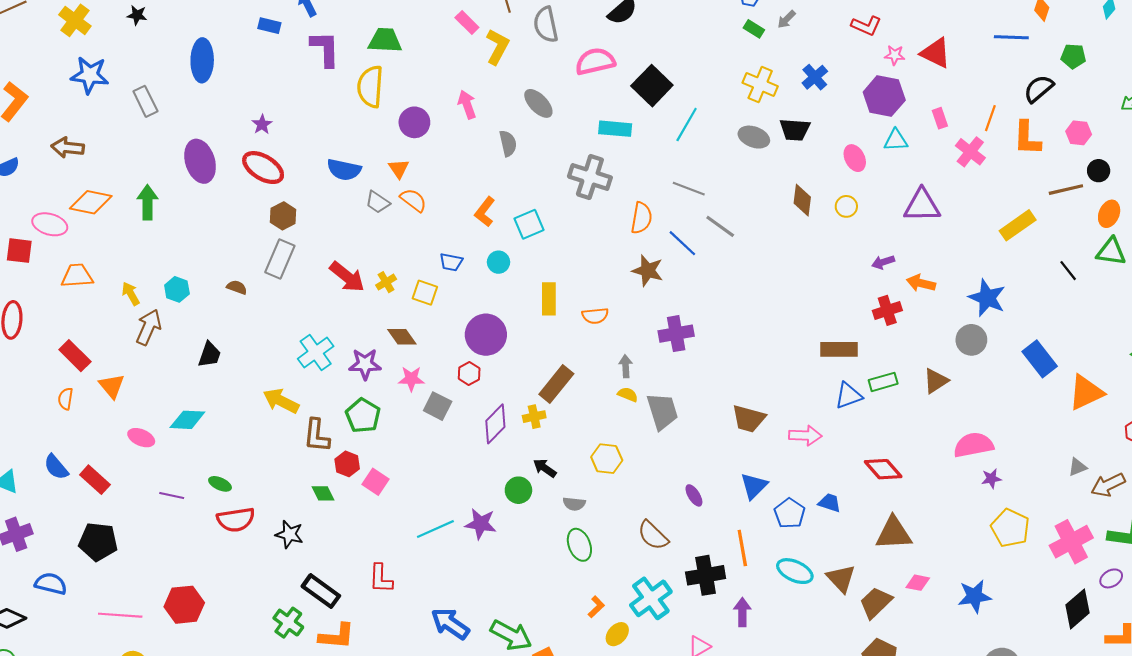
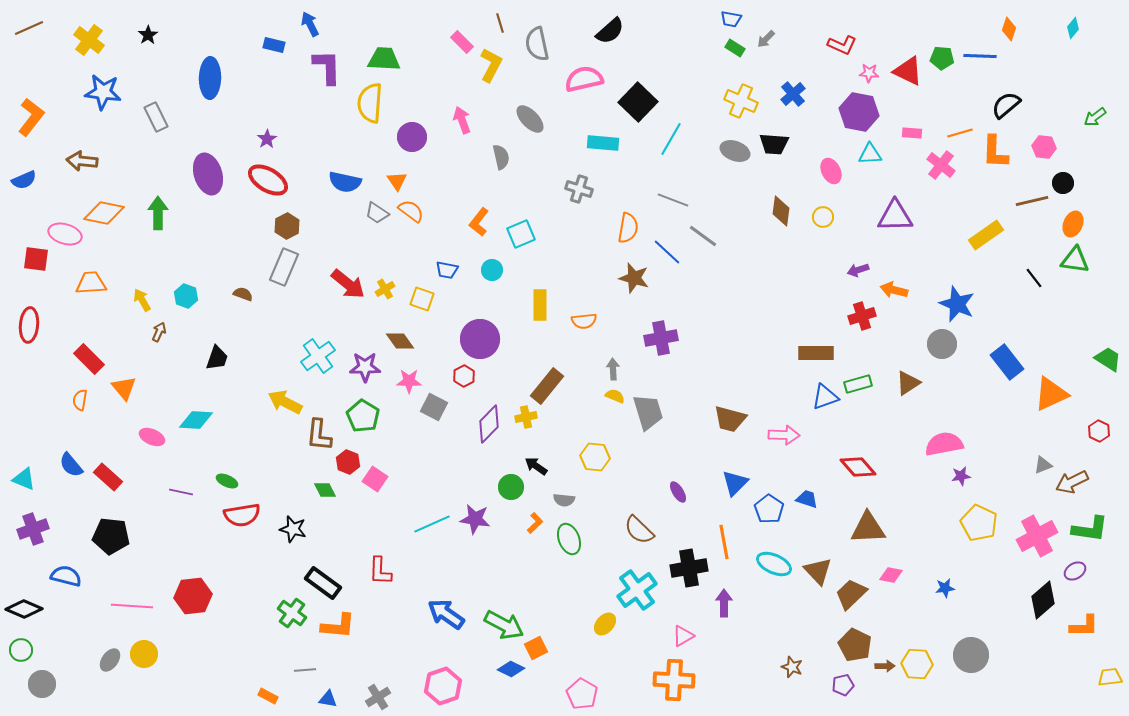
black star: (137, 15) -> (148, 35), turned 30
green pentagon: (1073, 56) -> (942, 58), moved
pink rectangle: (940, 118) -> (912, 133), turned -66
orange line: (990, 118) -> (960, 133), turned 55
gray cross: (590, 177) -> (579, 189), size x0.7
brown arrow: (149, 327) -> (159, 332), size x0.6
blue star: (975, 596) -> (945, 588), size x0.6
orange L-shape: (596, 607) -> (535, 523), moved

